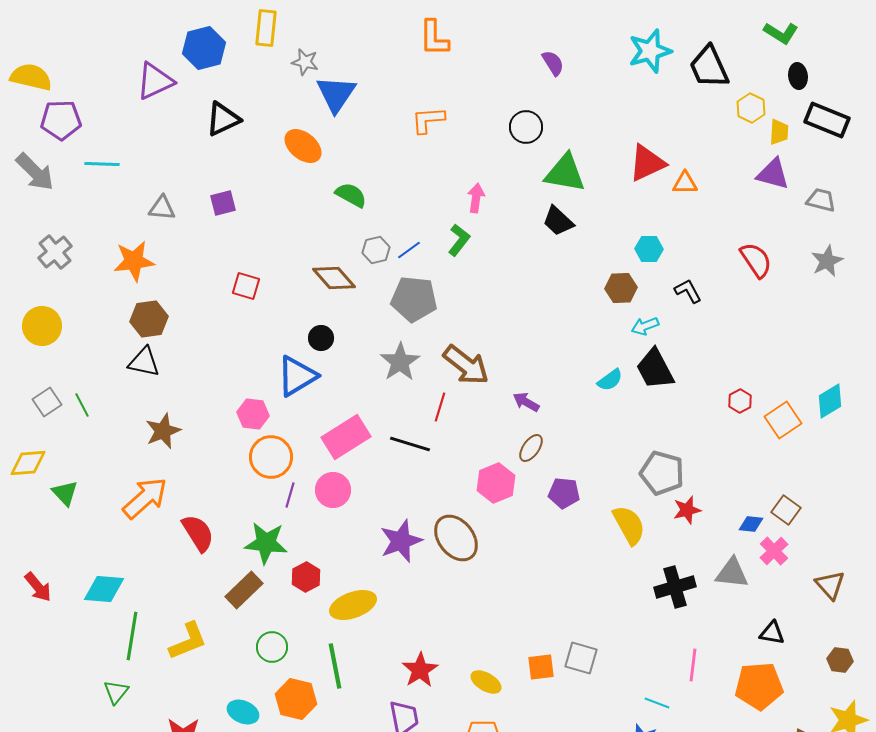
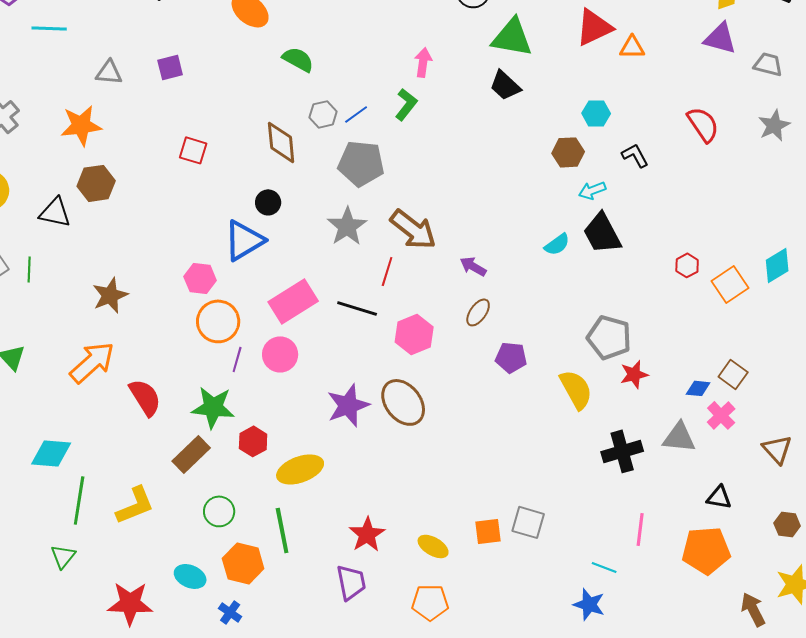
brown diamond: (334, 278) -> (281, 142), turned 36
black triangle: (144, 362) -> (55, 212), moved
green line: (82, 405) -> (29, 269), turned 30
pink hexagon: (496, 483) -> (414, 334), moved

